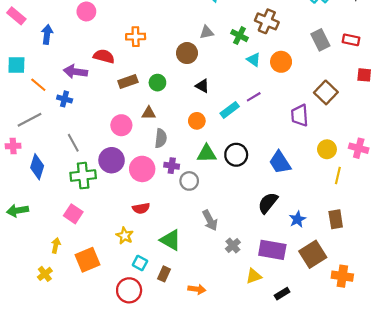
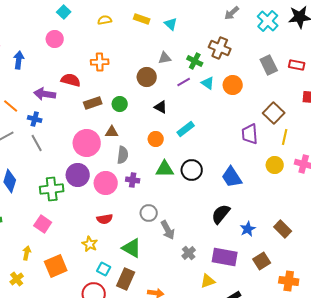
purple line: (254, 97) -> (184, 82), moved
pink circle: (121, 125) -> (87, 143), size x1.4
gray line: (73, 143) -> (37, 143), moved
yellow line: (338, 176) -> (285, 137), moved
gray circle: (189, 181) -> (149, 213), moved
brown rectangle: (336, 219) -> (283, 229), turned -36
brown square: (313, 254) -> (262, 261), size x0.7
brown rectangle: (164, 274) -> (126, 279), size x1.5

